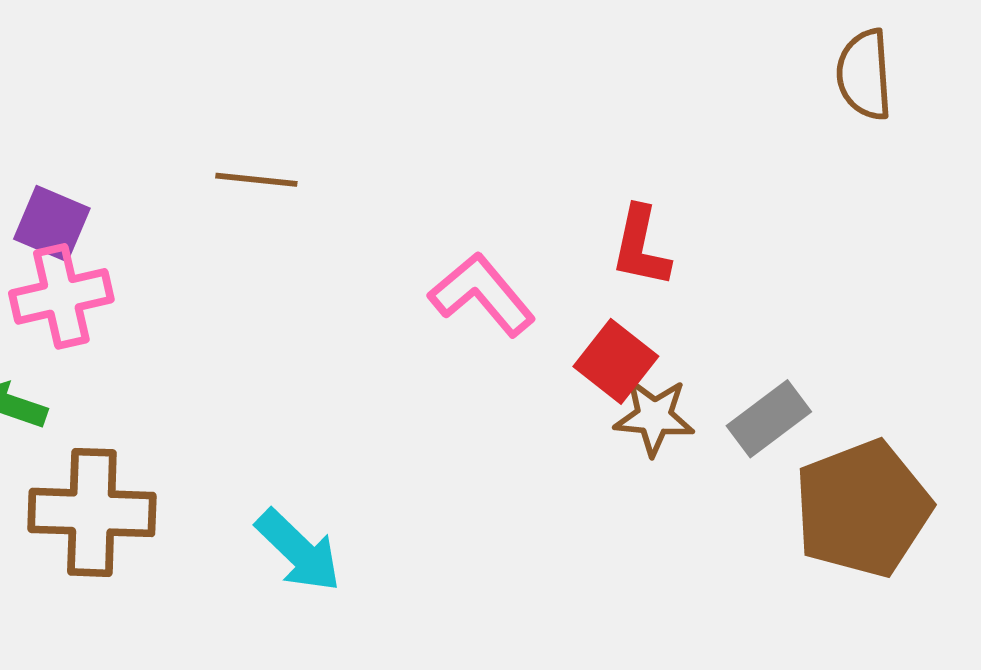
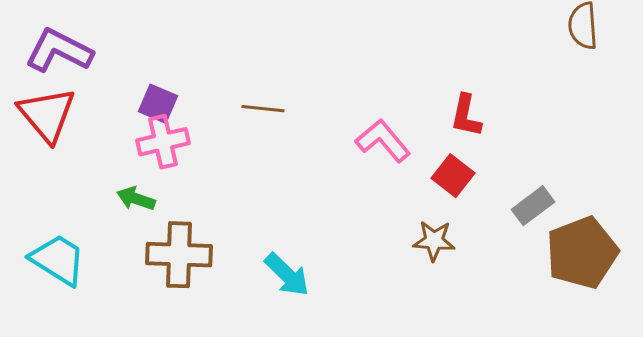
brown line: (256, 180) -> (263, 109), moved
brown star: (654, 417) -> (434, 241), moved

